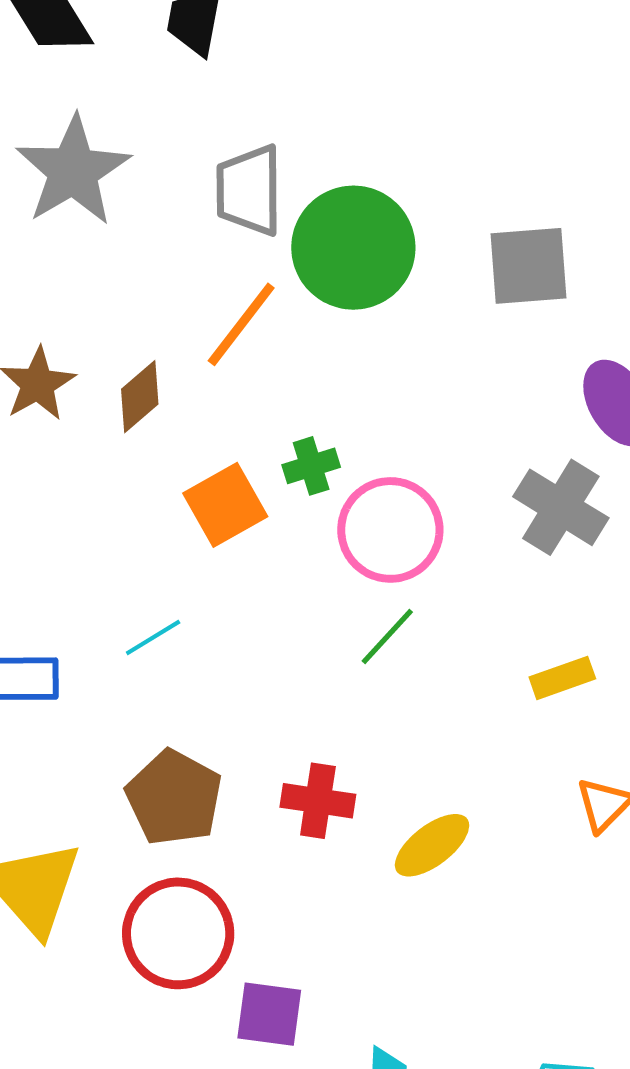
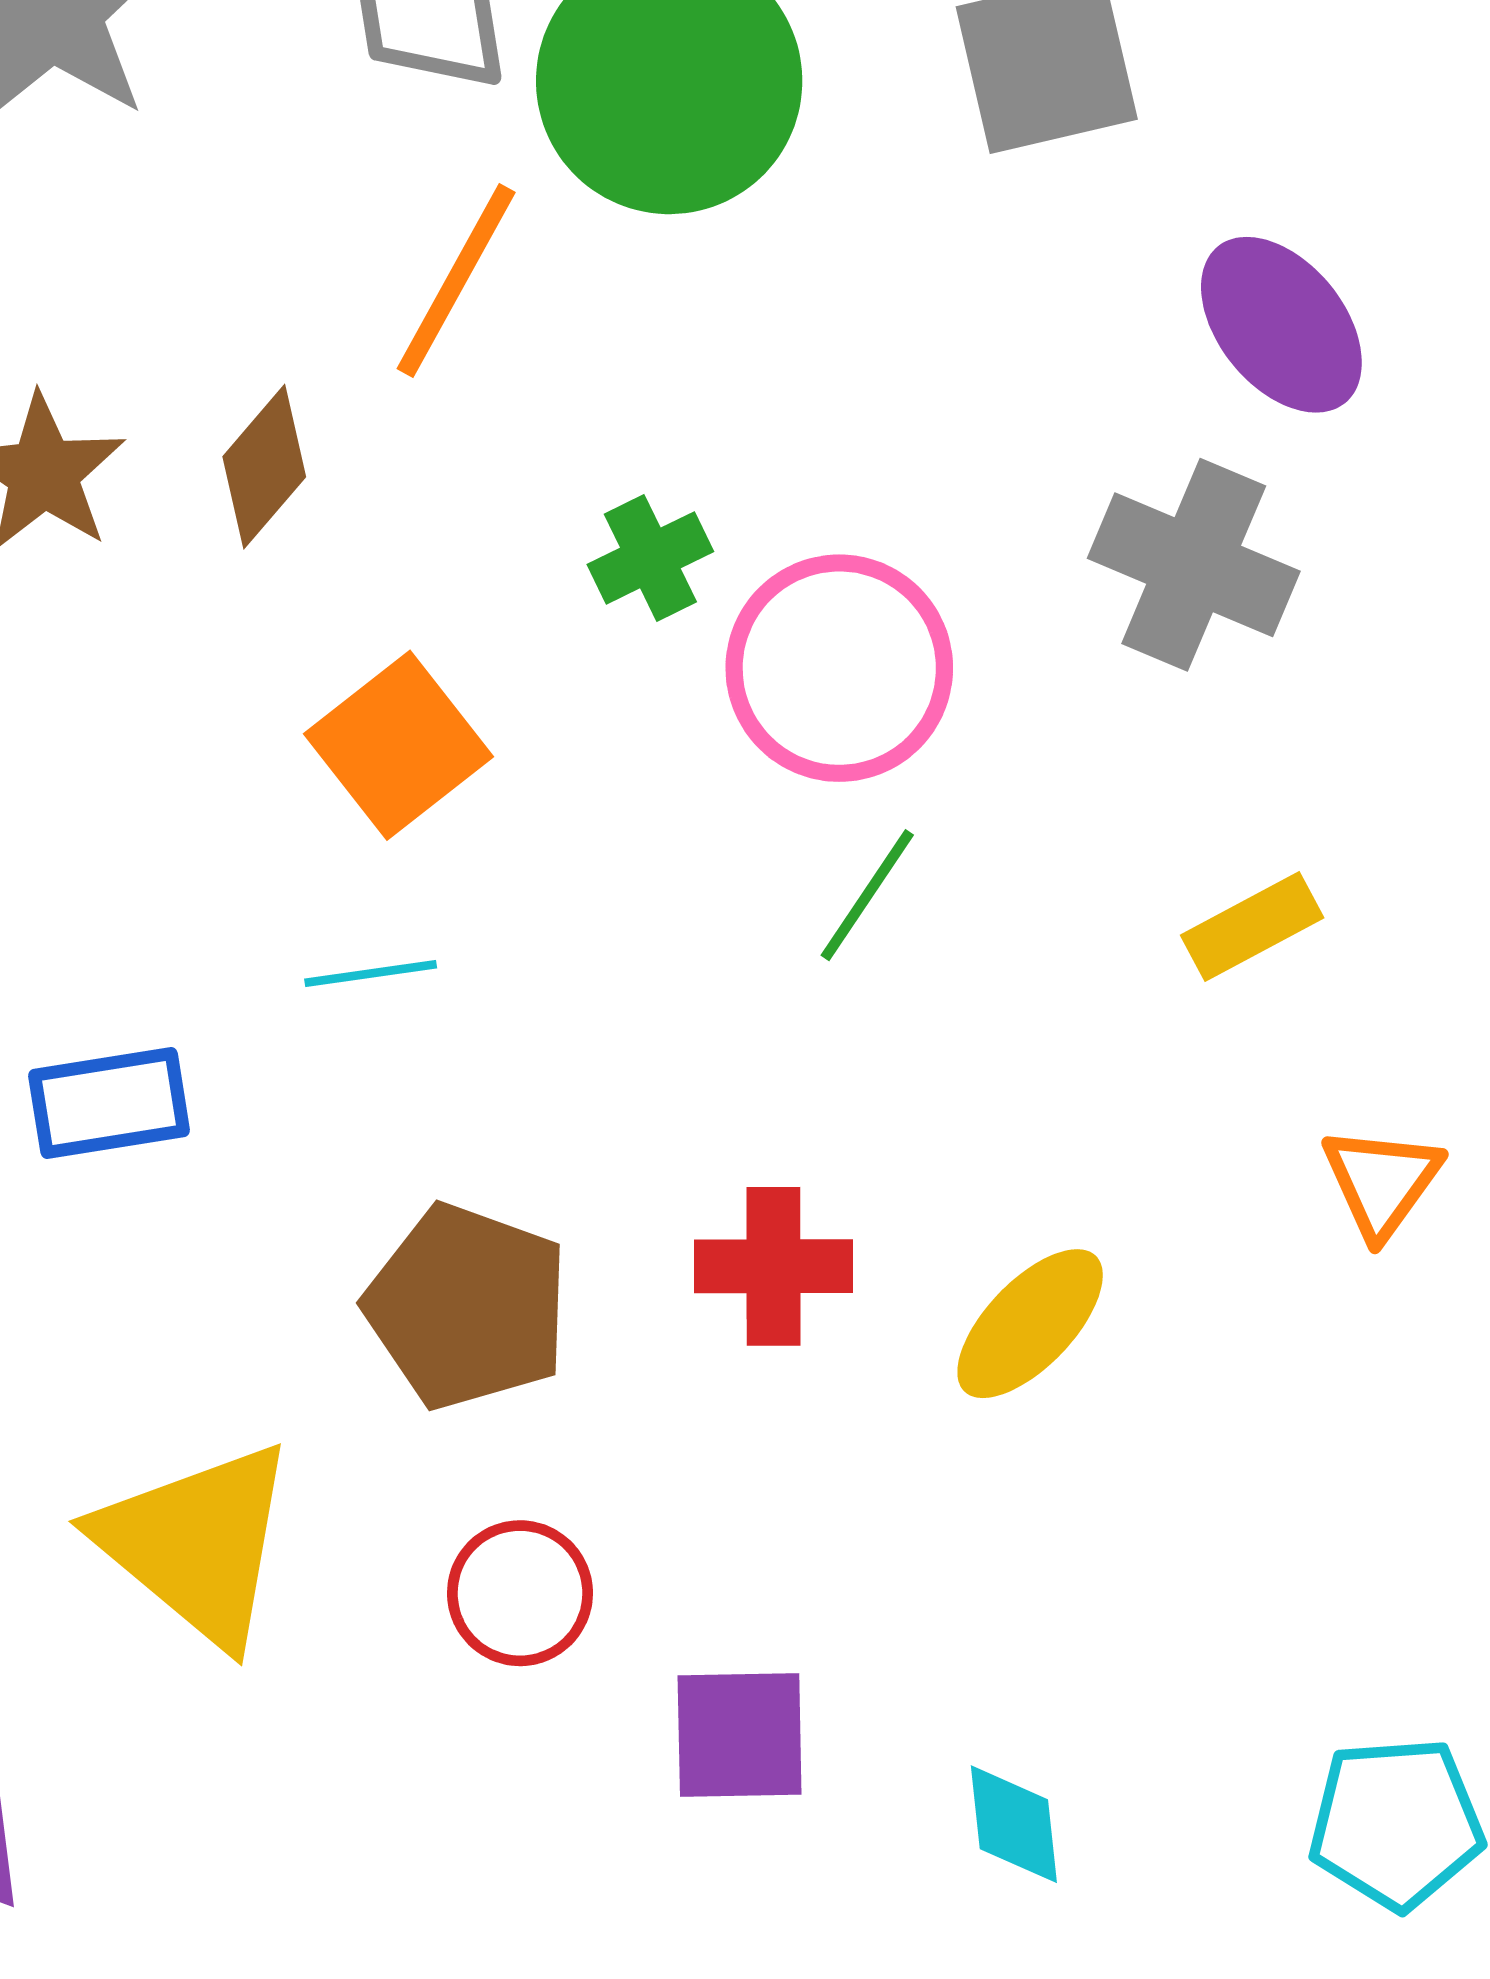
orange square: (225, 505) -> (398, 745), moved
cyan line: (153, 638) -> (371, 973), turned 32
red circle: (178, 933) -> (520, 1593), size x0.6

